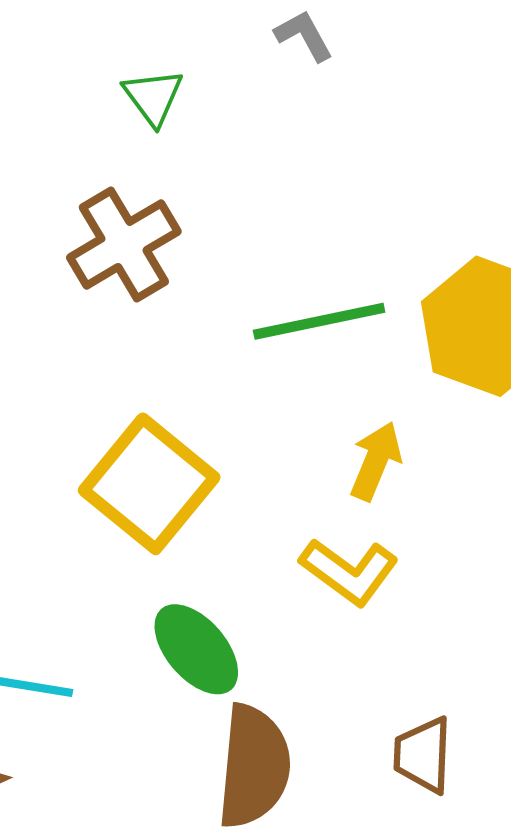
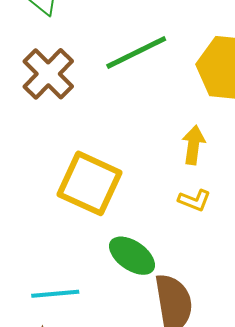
green line: (319, 321) -> (136, 52), moved
yellow L-shape: (349, 572) -> (194, 200), size x0.7

